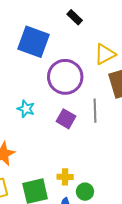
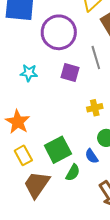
yellow cross: (65, 177) -> (95, 108), moved

